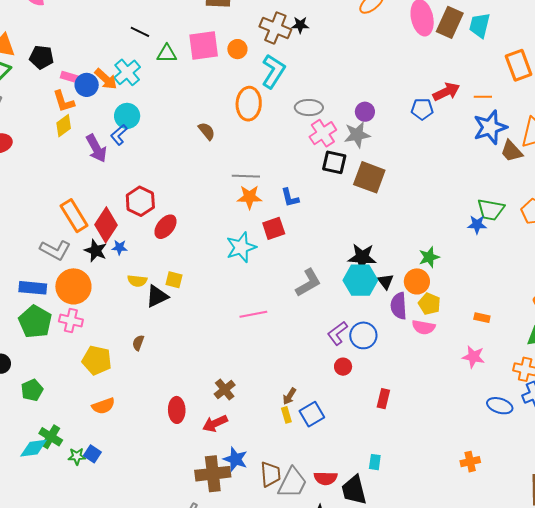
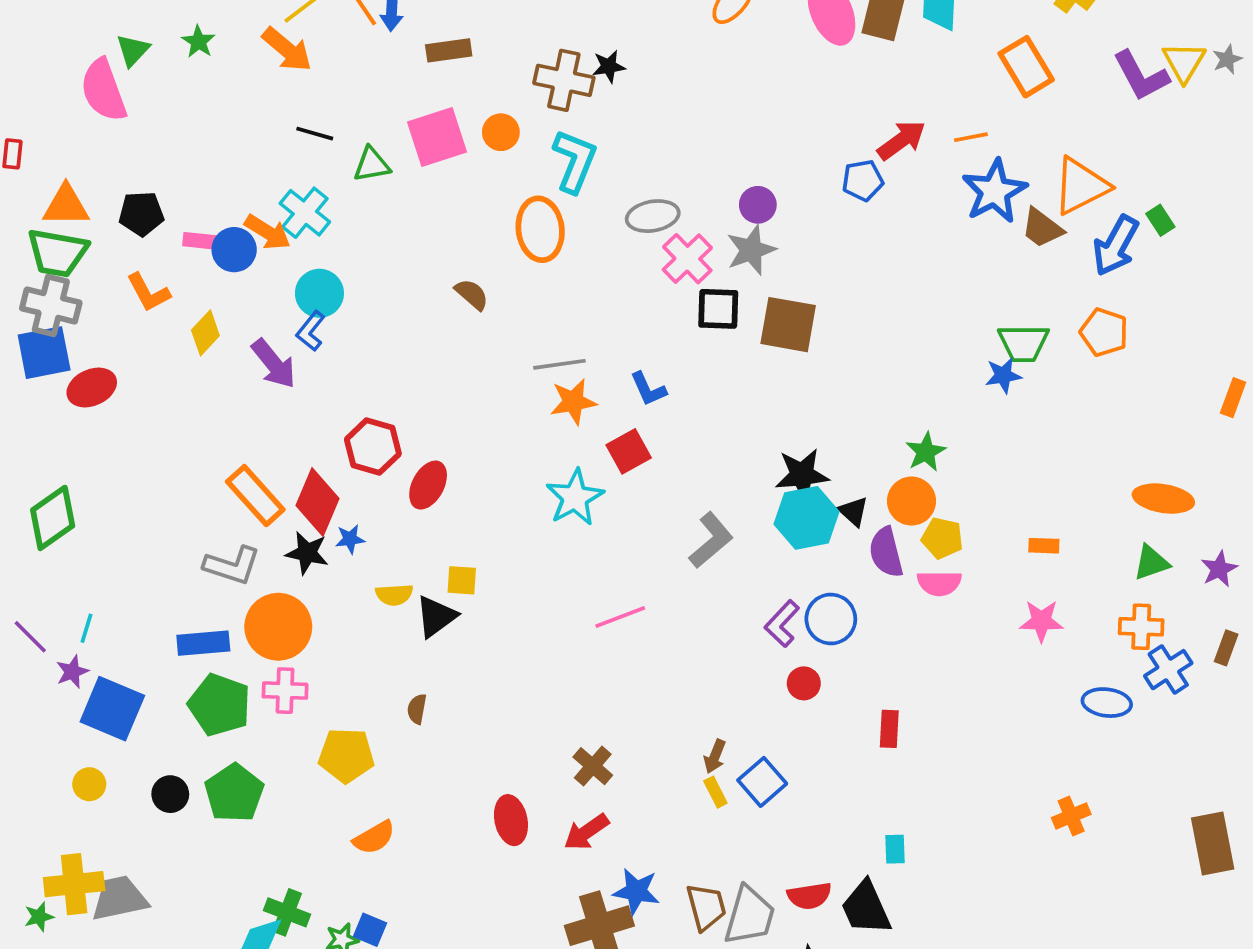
orange L-shape: (64, 101) -> (148, 293), moved
green pentagon: (32, 390) -> (234, 793), moved, size x1.4

